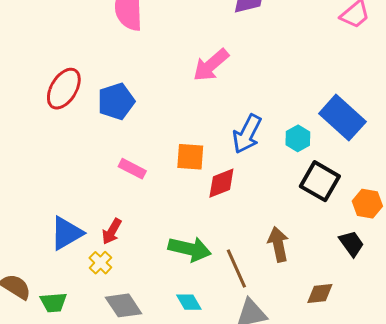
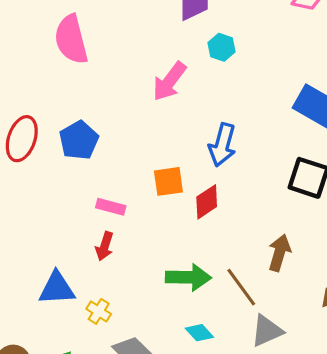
cyan hexagon: (298, 138) -> (222, 47), moved
red arrow: (112, 231) -> (105, 246), moved
blue triangle: (66, 233) -> (57, 288), turned 39
brown arrow: (278, 244) -> (279, 253), turned 40

